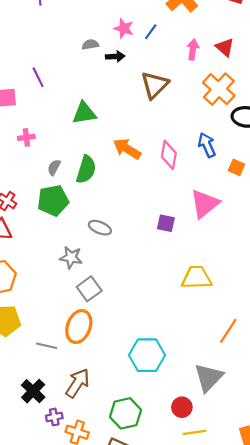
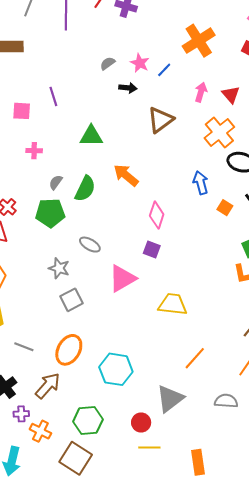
gray semicircle: (90, 45) -> (108, 63), moved, turned -35
pink diamond: (169, 155) -> (157, 215), moved
pink triangle: (205, 204) -> (122, 278), moved
orange ellipse: (79, 327) -> (69, 350), moved

